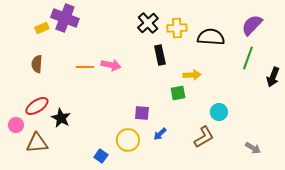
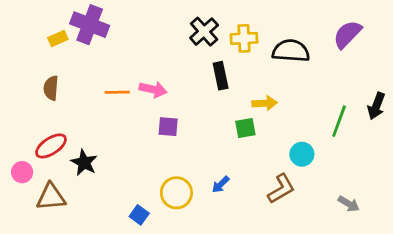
green line: (248, 58) -> (339, 121), moved
purple square: (142, 113) -> (168, 127), moved

